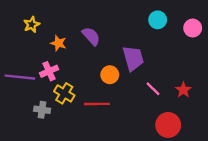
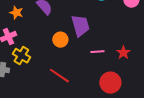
pink line: (153, 89) -> (97, 52), turned -48
red line: (97, 104) -> (59, 76), moved, turned 35

